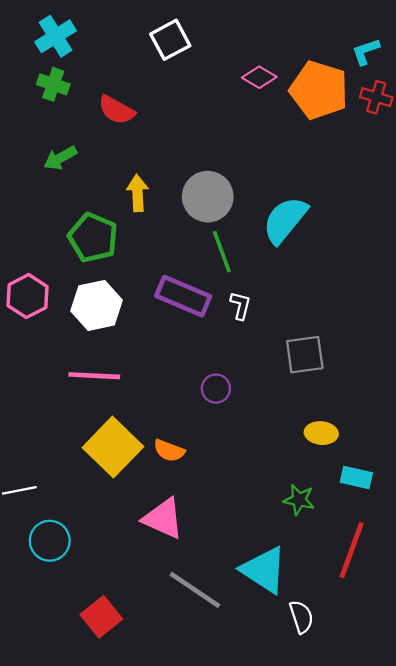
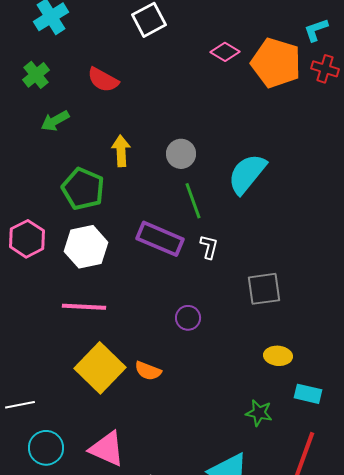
green cross: (53, 84) -> (36, 75), moved, turned 32
gray circle: (208, 197) -> (181, 154), size x0.7
pink triangle: (163, 518) -> (107, 449), moved

